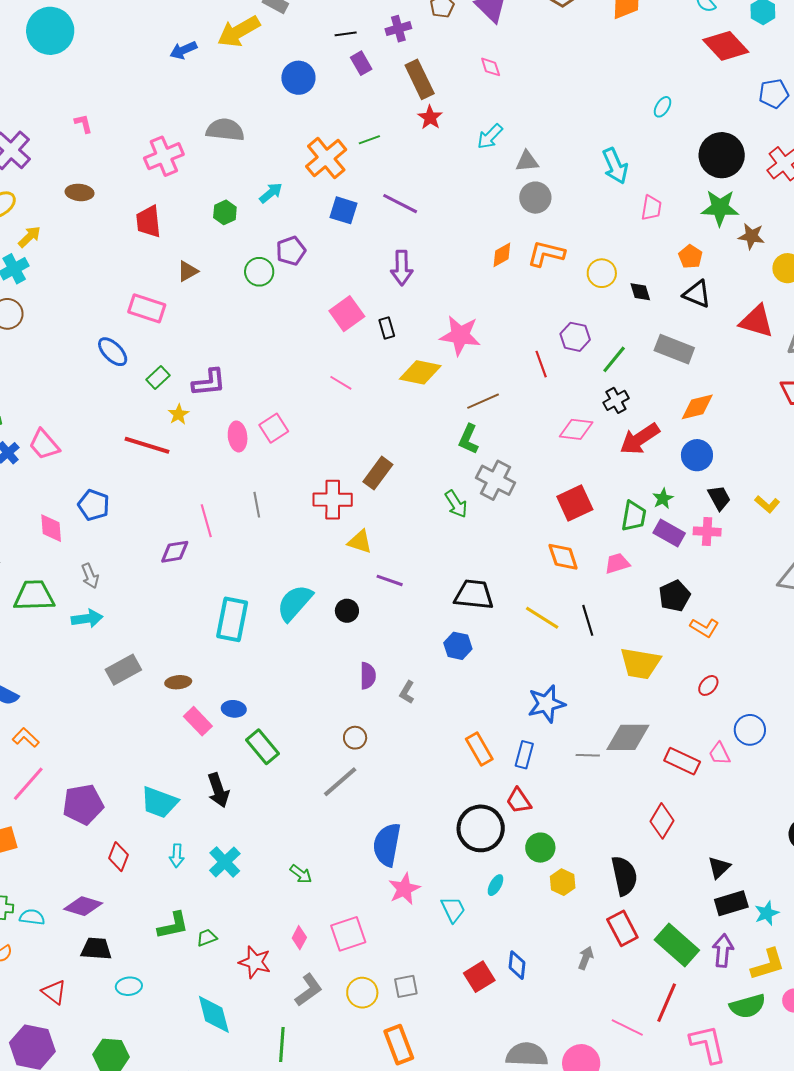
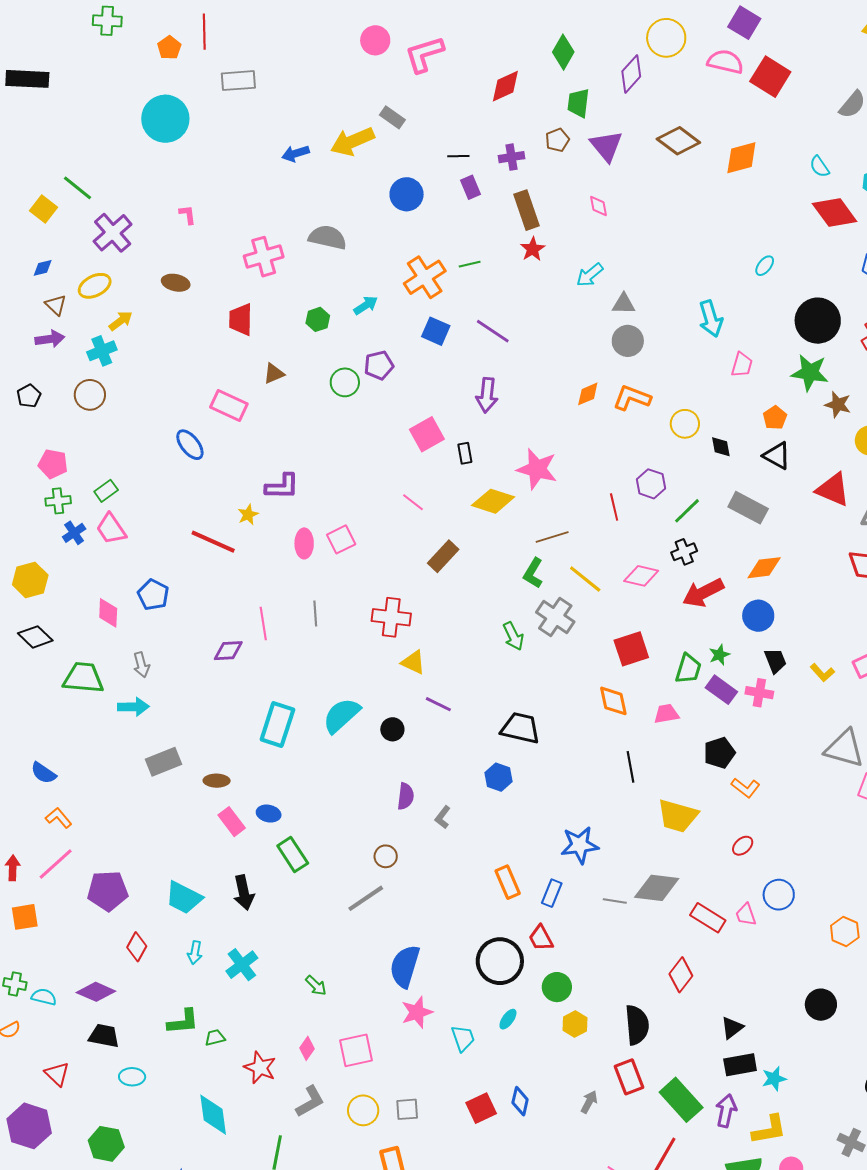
green rectangle: (158, 377) -> (106, 491), moved
brown rectangle: (378, 473) -> (443, 556), moved
yellow line: (542, 618) -> (585, 579), moved

